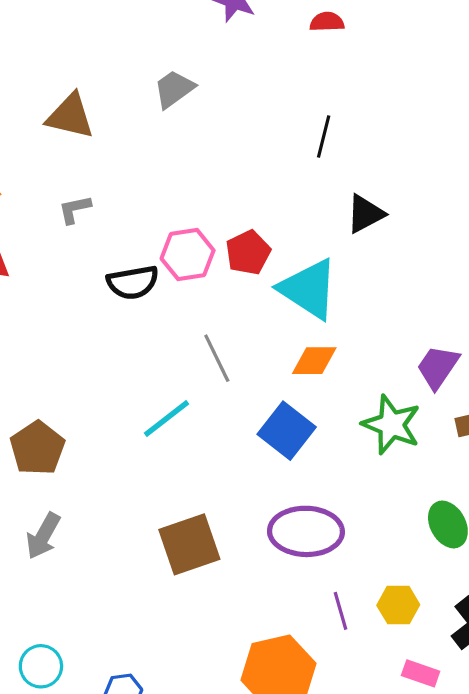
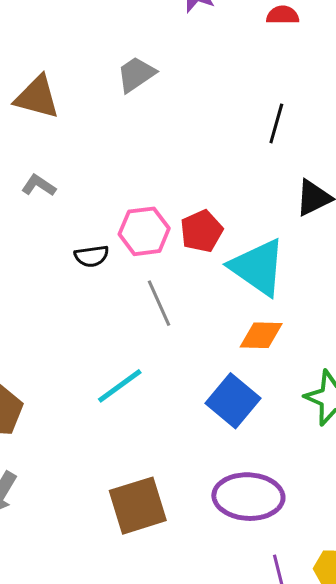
gray L-shape: (75, 209) -> (39, 185), turned 44
black semicircle: (133, 282) -> (92, 256), size x0.7
gray line: (217, 358) -> (159, 303), moved

